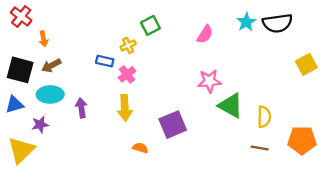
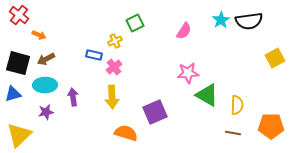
orange arrow: (43, 39) -> (39, 35), turned -56
purple star: (40, 125) -> (46, 112), moved
orange semicircle: (140, 148) -> (126, 133), size x1.6

